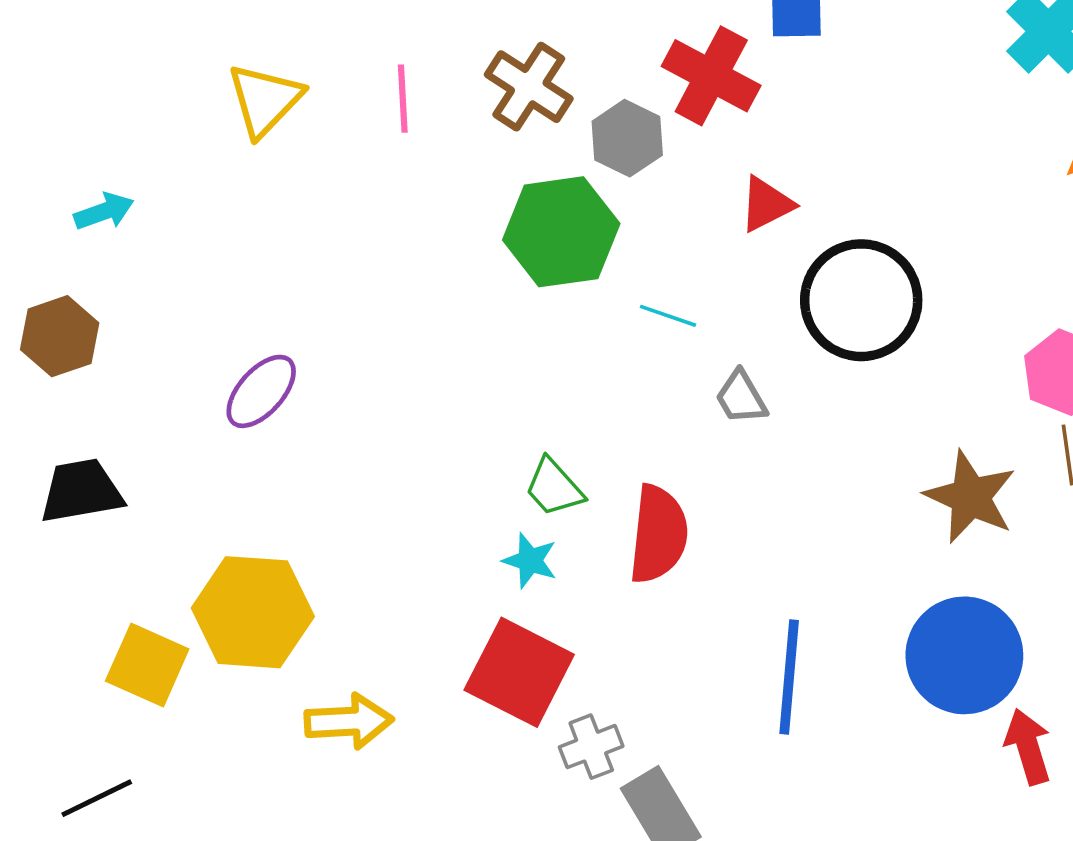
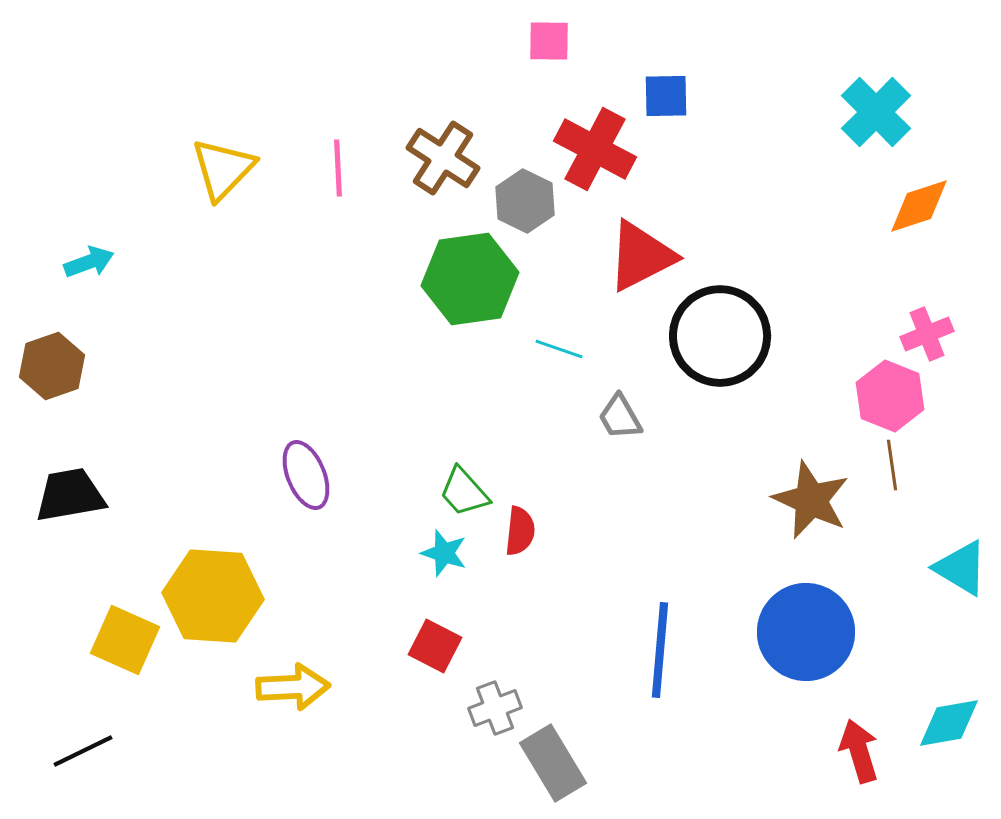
red triangle: (766, 204) -> (641, 256), size x1.5
purple ellipse: (261, 391) -> (306, 475), moved, turned -64
red semicircle: (658, 534) -> (520, 531), moved, size x0.6
red square: (519, 672) -> (435, 646), size x0.6
red arrow: (1028, 747) -> (859, 751), moved

